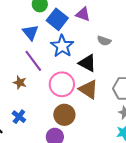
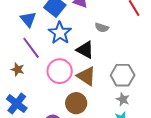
brown circle: (64, 115) -> (76, 103), moved
blue cross: (19, 117) -> (17, 104), size x1.5

